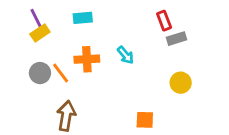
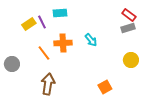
purple line: (36, 18) -> (42, 22), moved
red rectangle: (164, 21) -> (129, 15), moved, turned -32
gray circle: (40, 73) -> (12, 64), moved
orange square: (145, 120) -> (105, 87), turned -32

